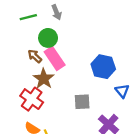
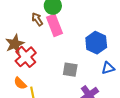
brown star: (44, 79) -> (15, 44), moved
blue triangle: (122, 91) -> (108, 68), turned 40

